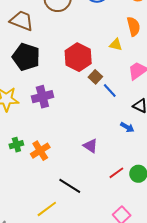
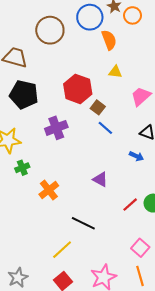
orange semicircle: (133, 26) -> (109, 40), moved
blue line: (110, 90) -> (105, 128), moved
purple cross: (42, 97) -> (56, 128), moved
green cross: (16, 145) -> (22, 168), moved

